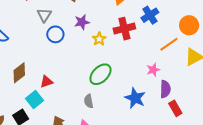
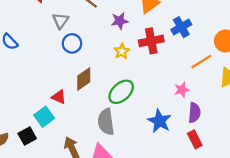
purple star: (82, 22) -> (120, 21), moved
brown diamond: (19, 73) -> (84, 79), moved
red triangle: (46, 82) -> (59, 97), turned 40
gray semicircle: (89, 101) -> (106, 122), size x1.6
red rectangle: (175, 108) -> (195, 139), moved

